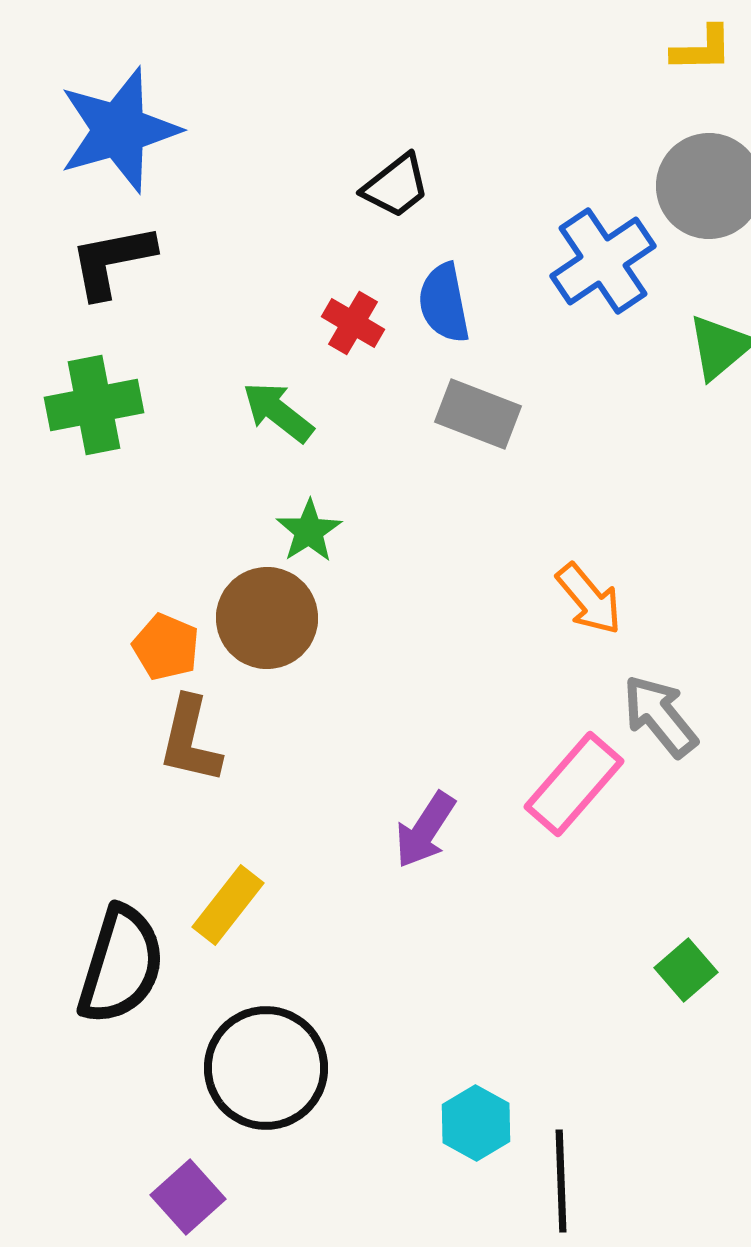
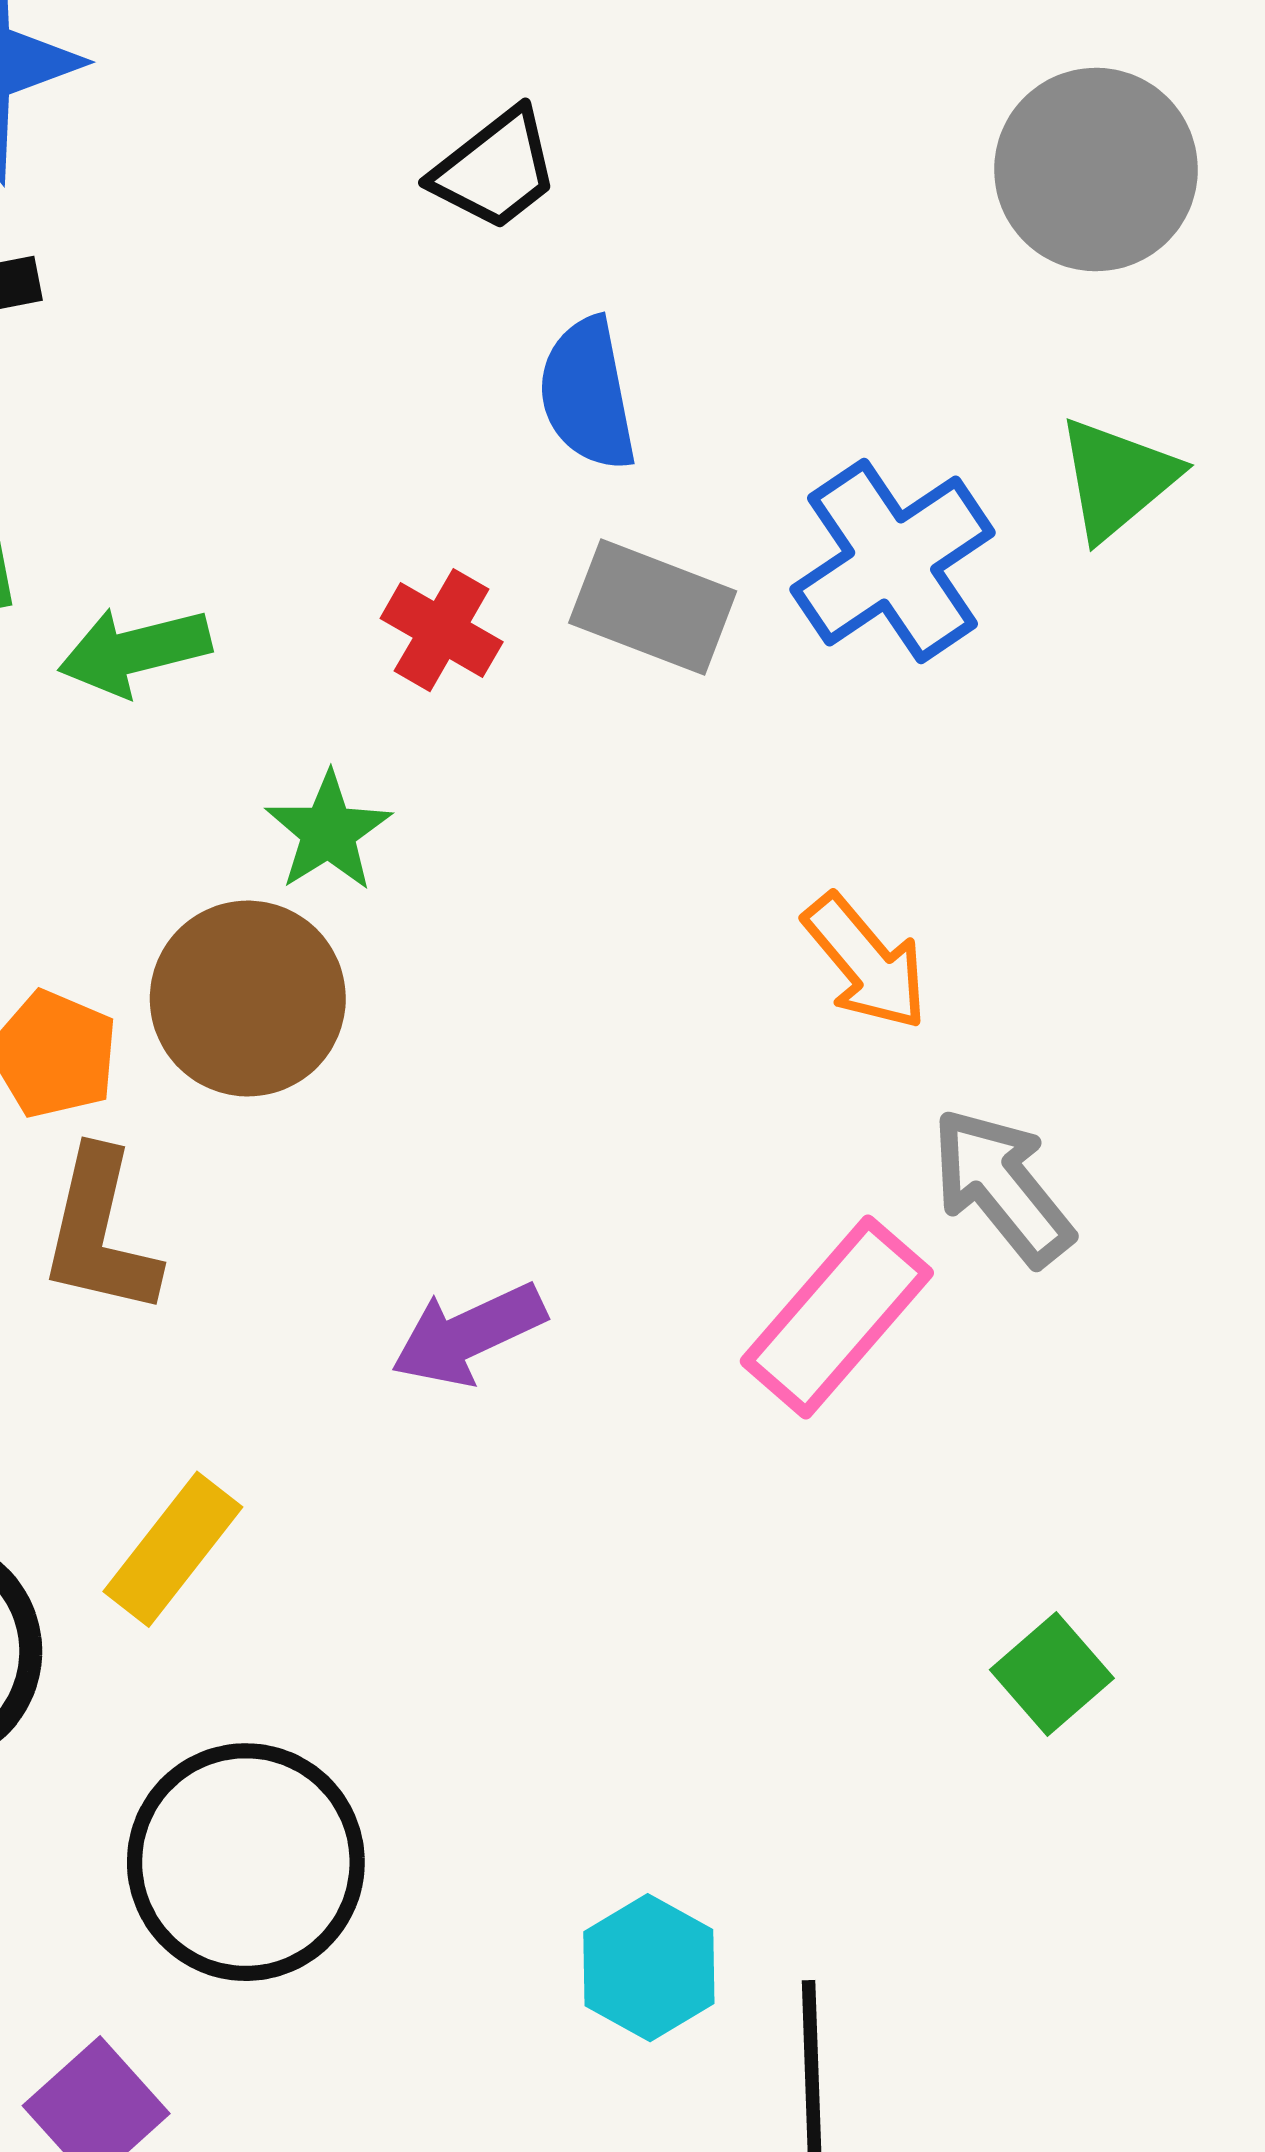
blue cross: (603, 261) -> (893, 561), moved
red cross: (353, 323) -> (442, 630), moved
green arrow: (278, 412) -> (135, 651), moved, turned -52
purple arrow: (425, 830) -> (468, 1334), moved, turned 32

